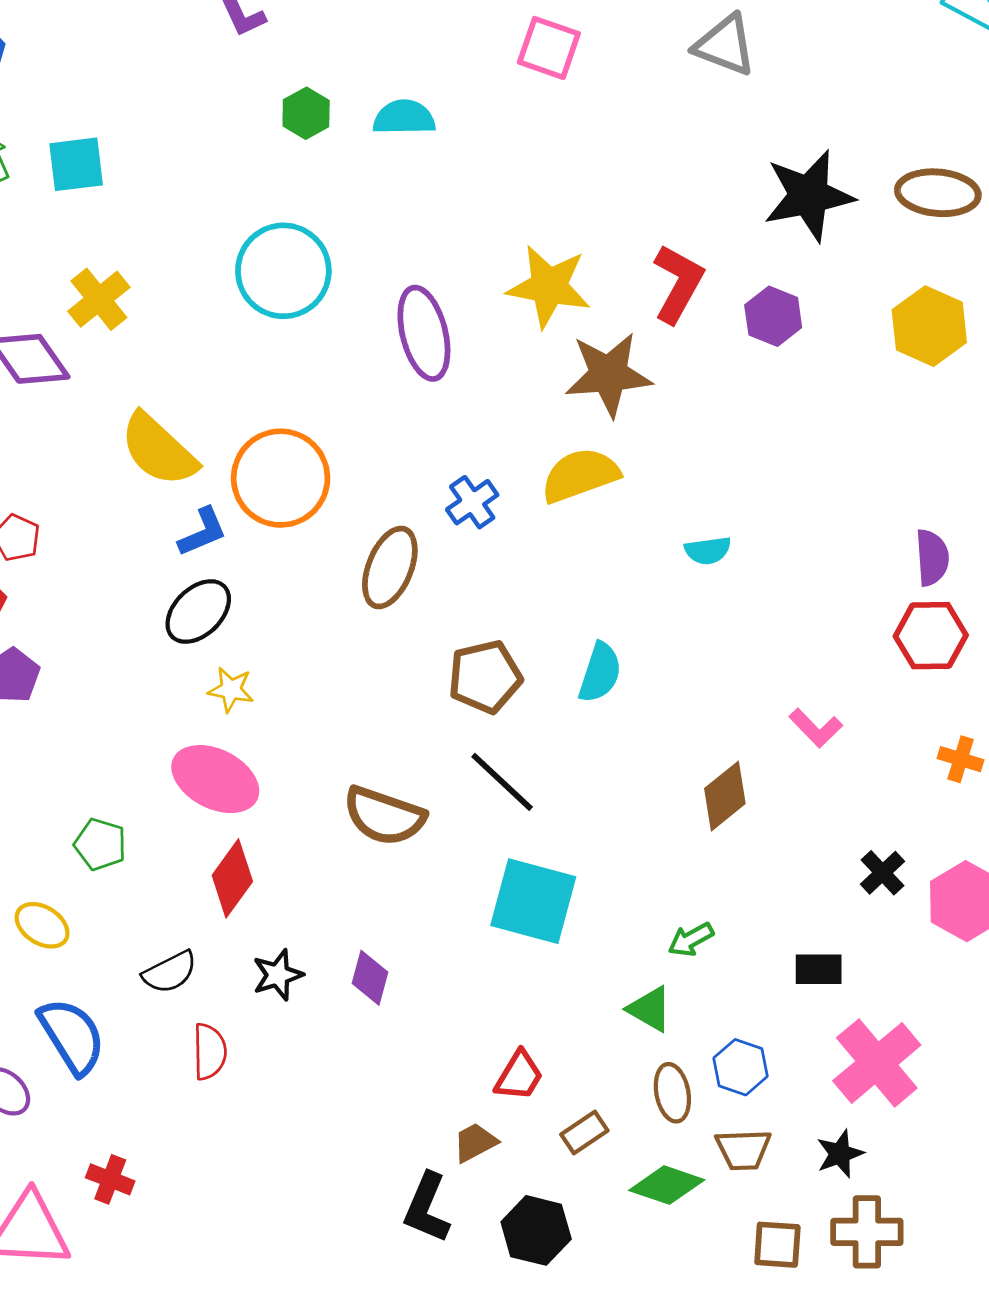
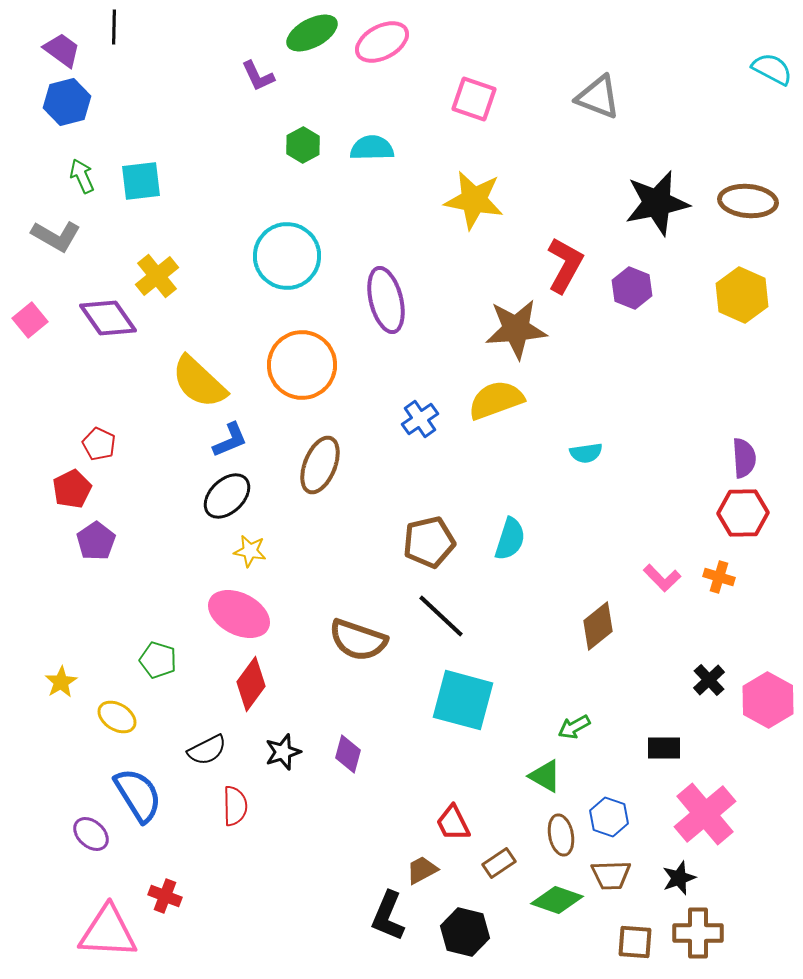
yellow star: (549, 286) -> (474, 200), moved
orange circle: (281, 478) -> (302, 365), moved
brown ellipse: (390, 568) -> (320, 465), moved
orange cross: (961, 759) -> (719, 577), moved
red trapezoid: (519, 1076) -> (453, 823), turned 123

